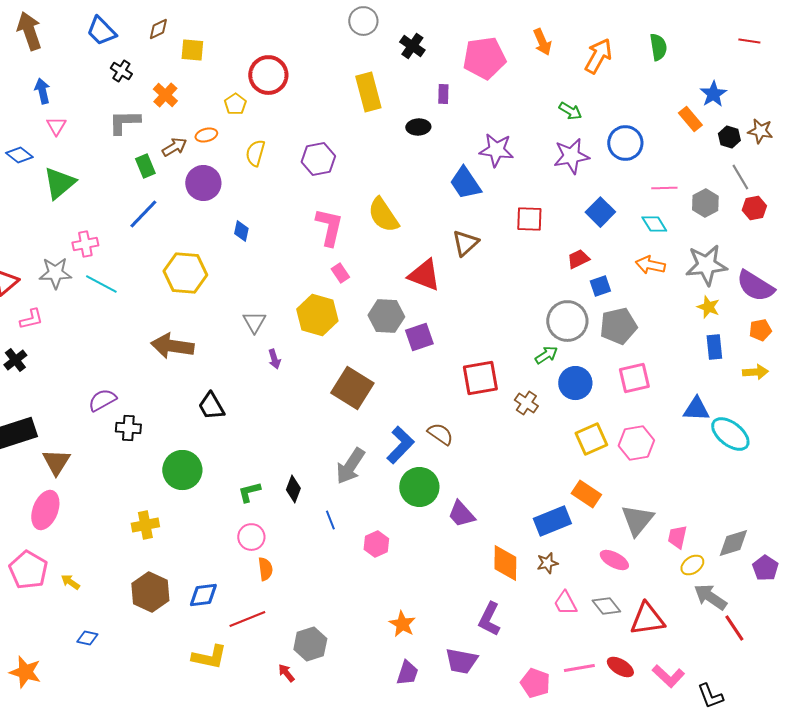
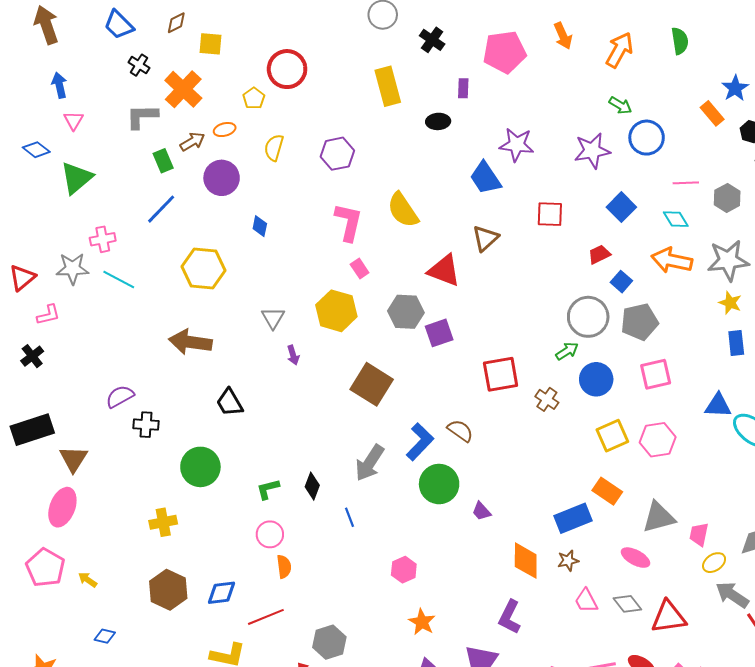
orange cross: (165, 95) -> (183, 89), size x1.5
green arrow: (570, 111) -> (620, 105), moved
orange arrow: (650, 265) -> (672, 260), size x1.4
blue square: (600, 286) -> (621, 282), turned -30
purple trapezoid: (461, 514) -> (481, 511), size x0.7
gray triangle: (637, 520) -> (659, 517), turned 36
pink hexagon: (376, 544) -> (404, 570), moved

